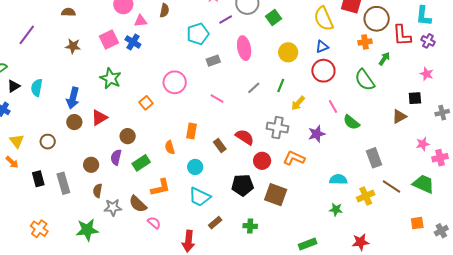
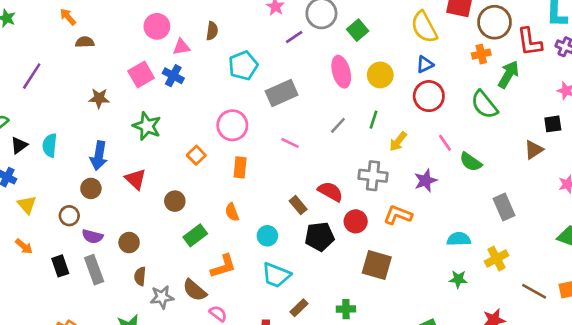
cyan pentagon: (198, 34) -> (243, 66), moved
brown star: (73, 46) -> (99, 98), moved
pink ellipse: (244, 48) -> (341, 72), moved
green arrow: (384, 59) -> (508, 74), size x1.5
gray rectangle: (213, 61) -> (282, 93), size x1.6
red triangle: (99, 118) -> (136, 179), turned -42
brown circle: (74, 122) -> (91, 188), moved
orange rectangle: (192, 131) -> (240, 167), moved
yellow triangle: (17, 141) -> (27, 205), moved
purple semicircle: (116, 157) -> (92, 236), moved, turned -84
black pentagon: (242, 185) -> (320, 237), moved
brown line: (392, 187) -> (534, 291), moved

